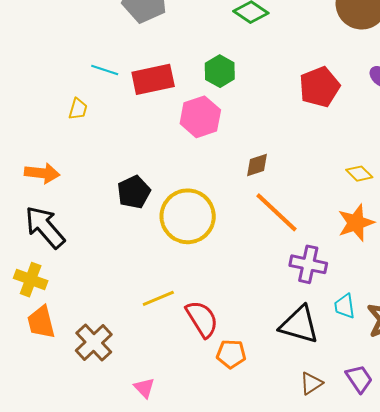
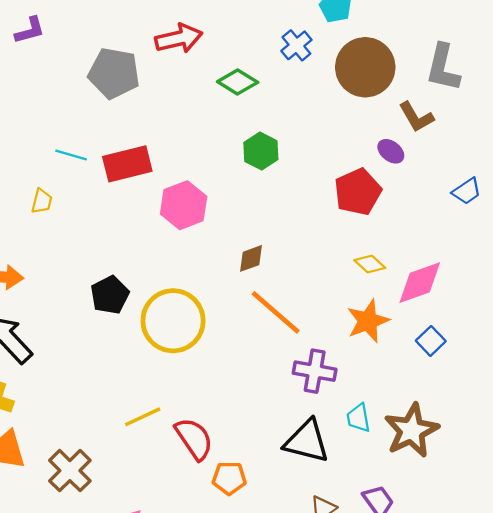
green hexagon: (220, 71) -> (261, 151), moved
red pentagon: (319, 87) -> (358, 192), moved

